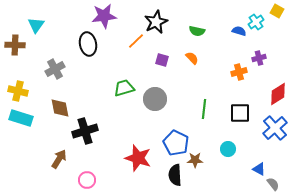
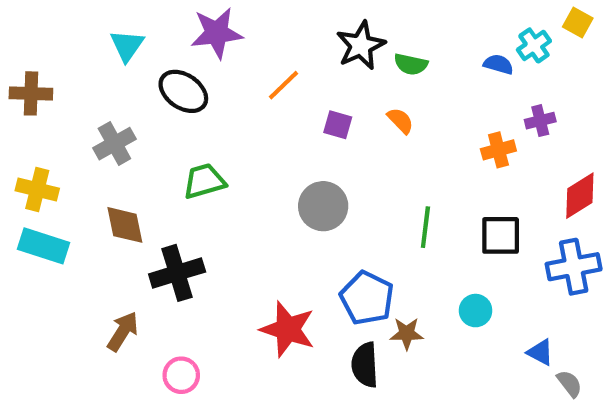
black star: (156, 22) -> (361, 45), moved
cyan triangle: (36, 25) -> (127, 45), moved
black ellipse: (88, 44) -> (183, 91), turned -45
green trapezoid: (124, 88) -> (204, 181), moved
blue cross: (275, 128) -> (574, 267), turned 30

